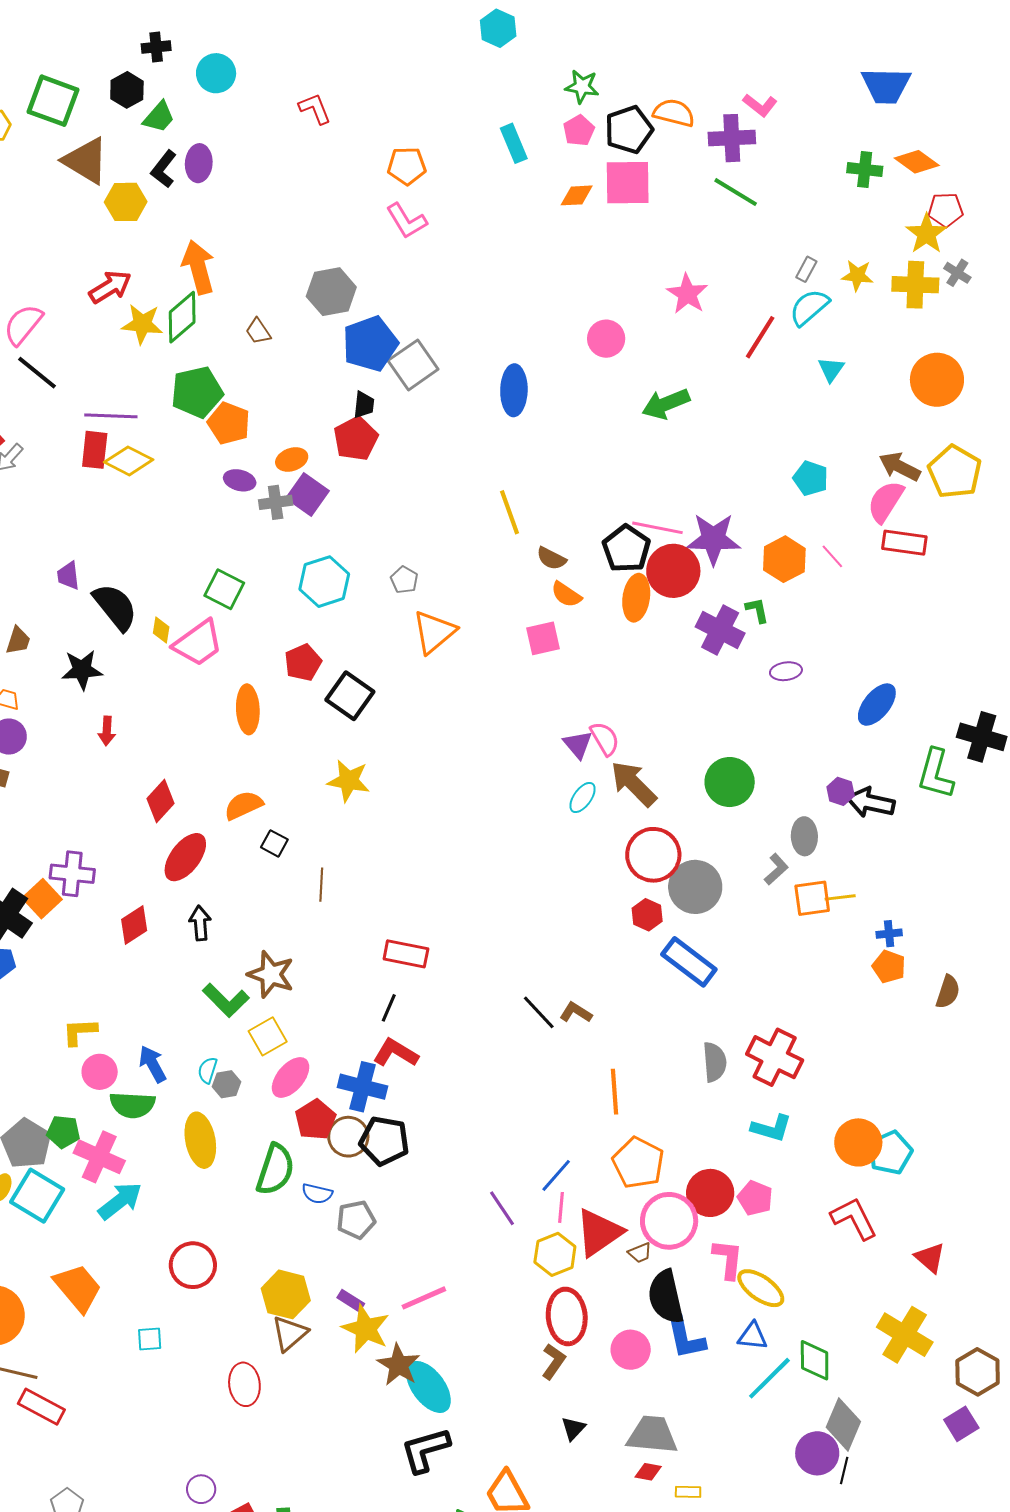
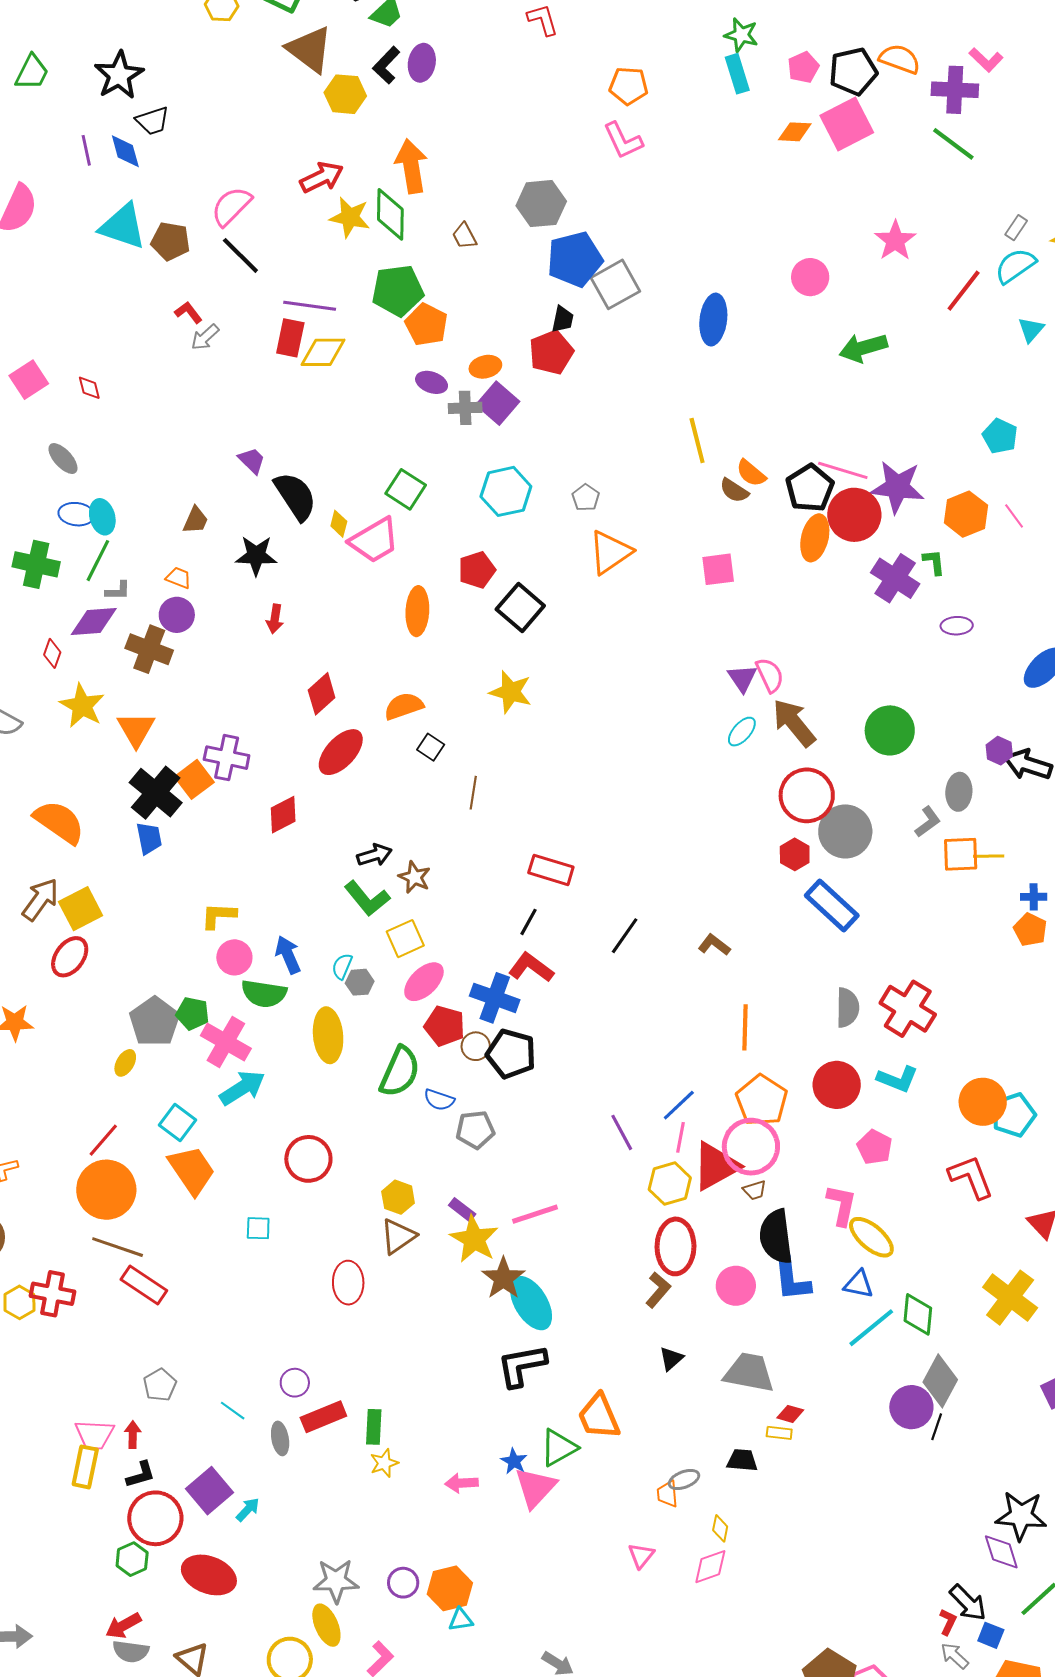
green star: (582, 87) -> (741, 35), moved
pink square: (628, 183) -> (847, 124), turned -32
green diamond: (182, 317) -> (390, 214), turned -54
yellow diamond: (129, 461) -> (323, 352), turned -33
purple trapezoid: (68, 576) -> (252, 461), turned 136
orange semicircle: (566, 594) -> (751, 473), moved
black arrow: (200, 923) -> (375, 855), moved, turned 72
brown star: (271, 974) -> (414, 877), size x0.7
black line: (539, 1012) -> (625, 936), moved, turned 72
red pentagon: (315, 1120) -> (445, 1026), turned -30
brown circle: (348, 1137) -> (476, 1046), size x0.7
red circle: (710, 1193) -> (837, 1085), moved
cyan square: (37, 1196) -> (177, 1122), moved, size x0.7
pink circle: (669, 1221) -> (751, 1147), moved
yellow hexagon: (286, 1294) -> (398, 1197), size x0.7
red diamond: (648, 1472) -> (790, 1414), moved

